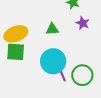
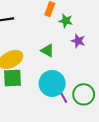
green triangle: (52, 29) -> (48, 51), turned 40

